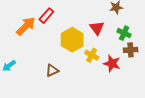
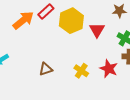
yellow hexagon: (72, 40) -> (71, 21), moved
yellow cross: (92, 55) -> (81, 71), moved

